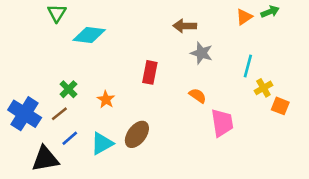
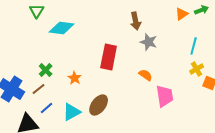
brown arrow: (185, 26) -> (136, 21), turned -102
cyan line: (248, 66) -> (194, 46), moved
red rectangle: (150, 72) -> (109, 57), size x1.4

